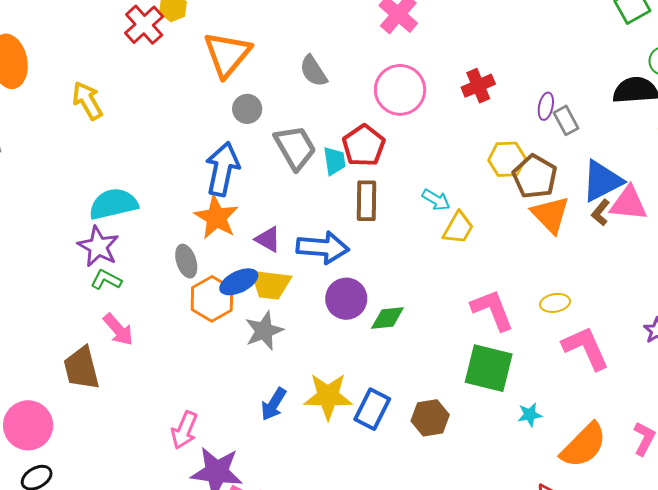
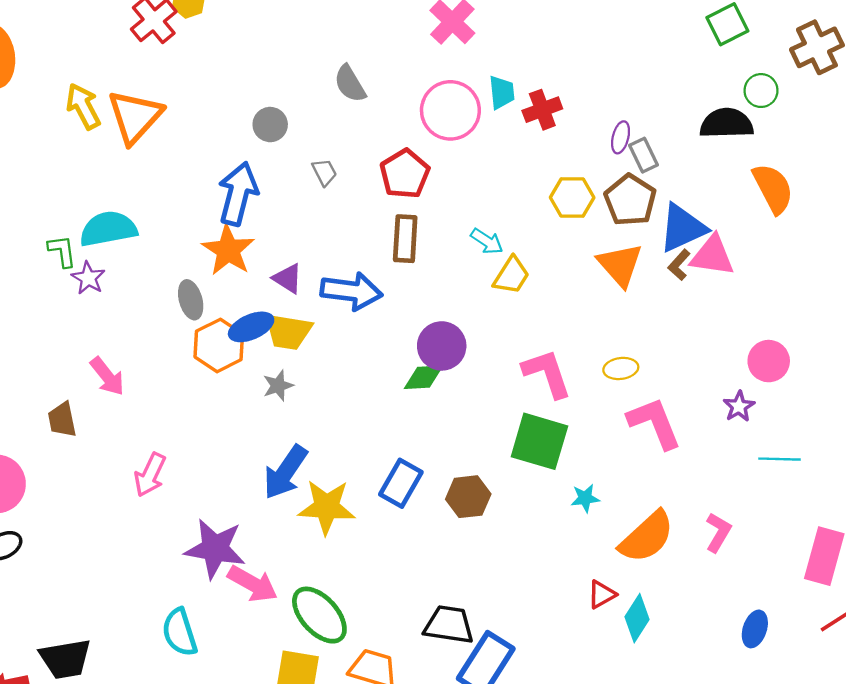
orange triangle: (227, 54) -> (135, 117), moved
gray trapezoid: (295, 147) -> (324, 172), size x0.5
cyan trapezoid: (334, 161) -> (502, 92), moved
brown pentagon: (535, 177) -> (630, 200), moved
purple star: (98, 247) -> (88, 278), size x0.7
green L-shape: (106, 280) -> (62, 251), moved, turned 52
purple circle: (346, 299) -> (442, 346), moved
gray star: (264, 331) -> (278, 386), size x0.7
brown trapezoid: (81, 368) -> (62, 420), size x0.7
yellow star: (328, 396) -> (327, 507), moved
blue arrow: (274, 404) -> (285, 472), size x1.4
pink arrow: (184, 430) -> (150, 475), moved

